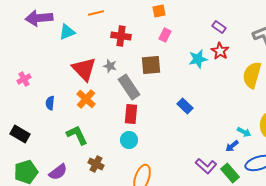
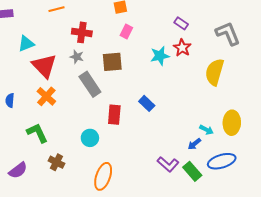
cyan triangle: (67, 32) -> (26, 44), moved
gray star: (110, 66) -> (77, 57), moved
red rectangle: (131, 114) -> (114, 115), moved

